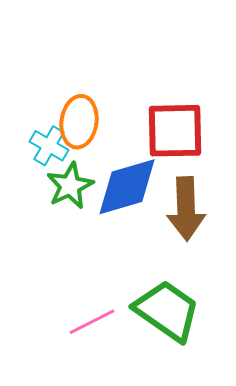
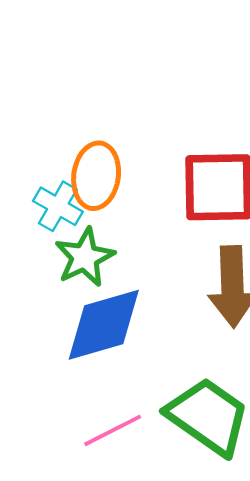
blue diamond: (127, 187) -> (104, 325), moved

